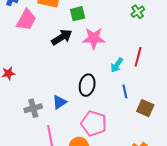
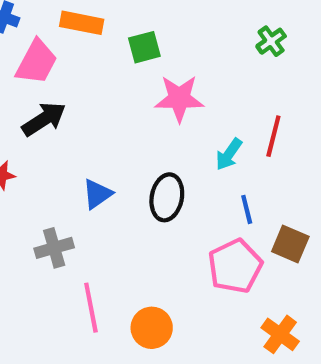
black arrow: (62, 37) -> (44, 119), moved
blue triangle: (59, 102) -> (97, 194), moved
pink pentagon: (94, 123) -> (235, 266), moved, turned 30

